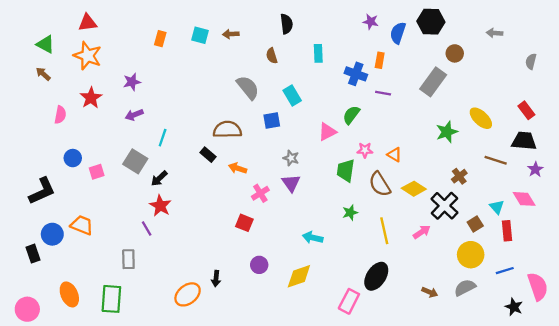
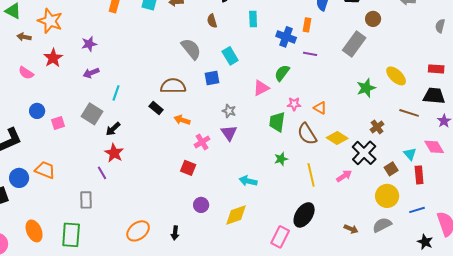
brown arrow: (43, 74) -> (24, 37), moved, turned -32
red rectangle: (526, 110) -> (436, 69), turned -49
pink semicircle: (60, 115) -> (26, 73), turned 112
black arrow: (216, 279) -> (175, 233), moved

